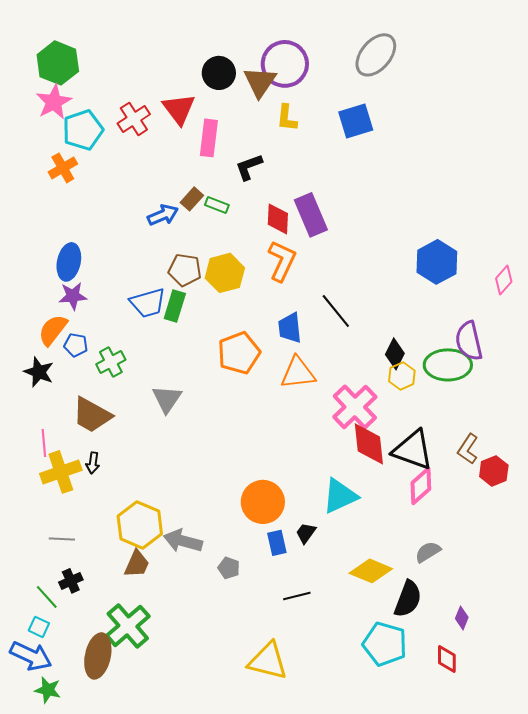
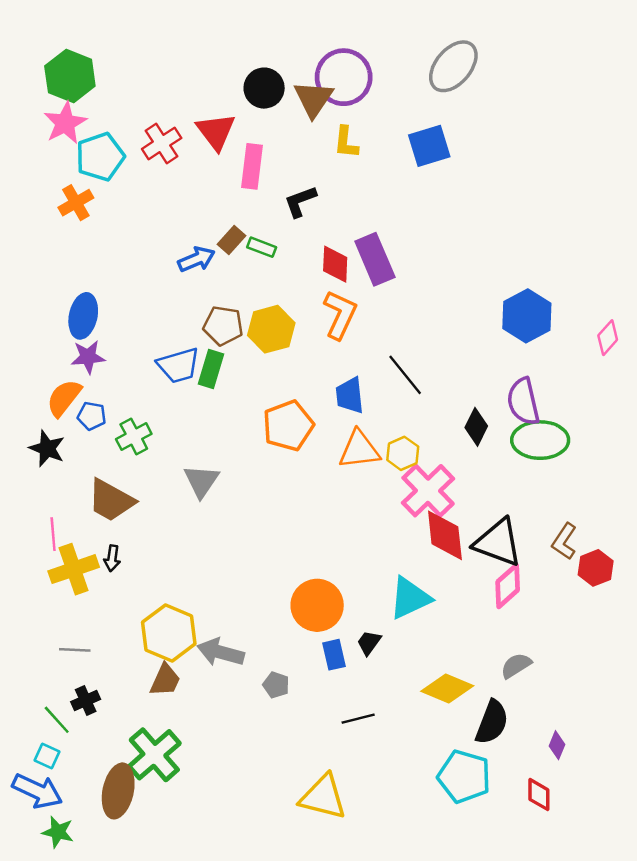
purple semicircle: (469, 341) -> (523, 402), moved
yellow hexagon: (402, 376) -> (403, 453), moved

